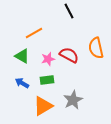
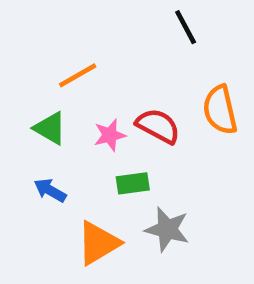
black line: (69, 11) -> (186, 27), moved
green rectangle: (47, 80) -> (133, 183), moved
gray star: (73, 100) -> (167, 229), turned -30

